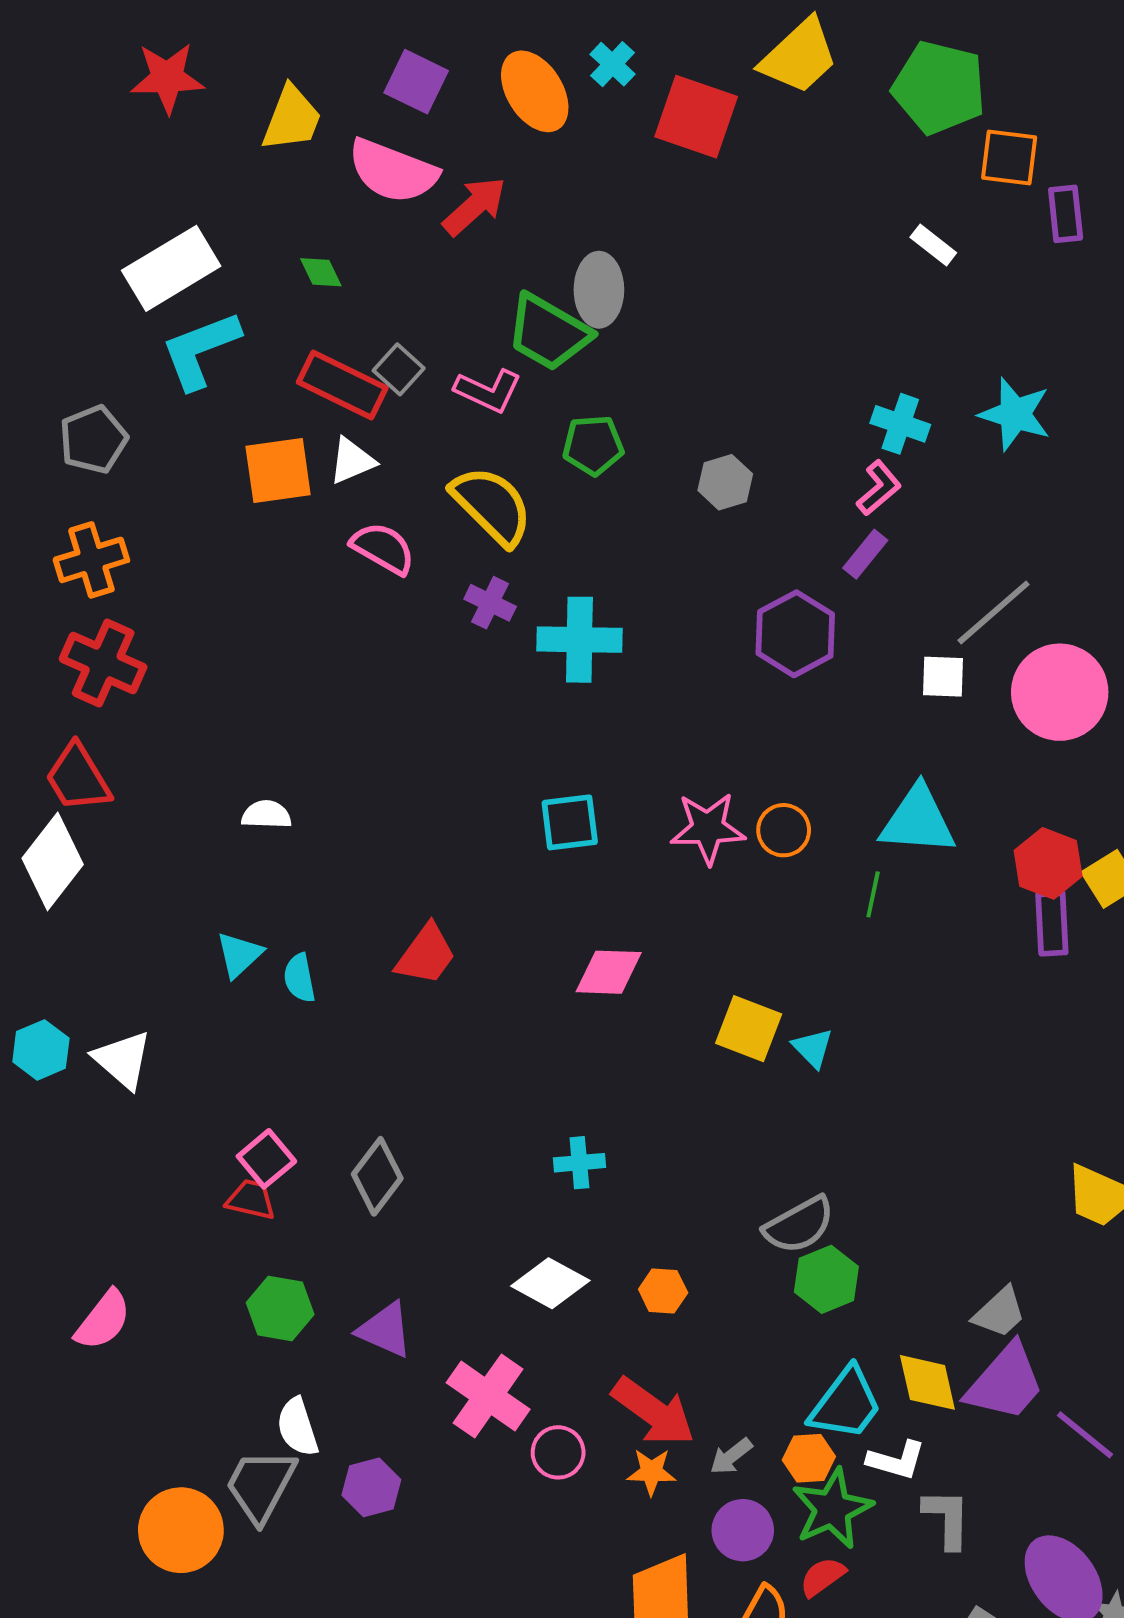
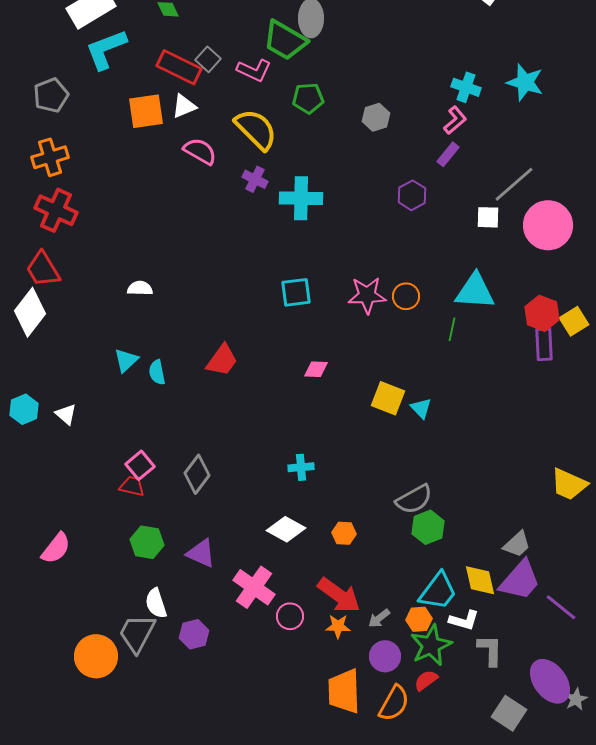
purple hexagon: (795, 634) -> (412, 195), size x0.7
pink diamond: (609, 972) -> (316, 369), size x0.7
white triangle: (123, 1060) -> (66, 414), size x0.7

